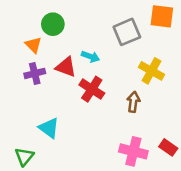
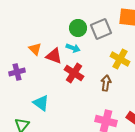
green circle: (53, 24) -> (78, 28), moved
orange triangle: (33, 45) -> (35, 49), moved
purple cross: (35, 73) -> (17, 72), moved

